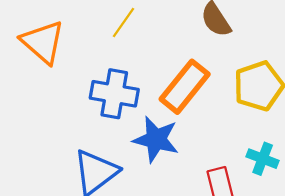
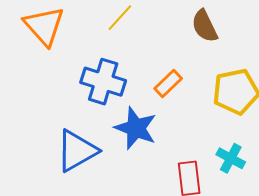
orange rectangle: (185, 87) -> (168, 83), size x0.6

